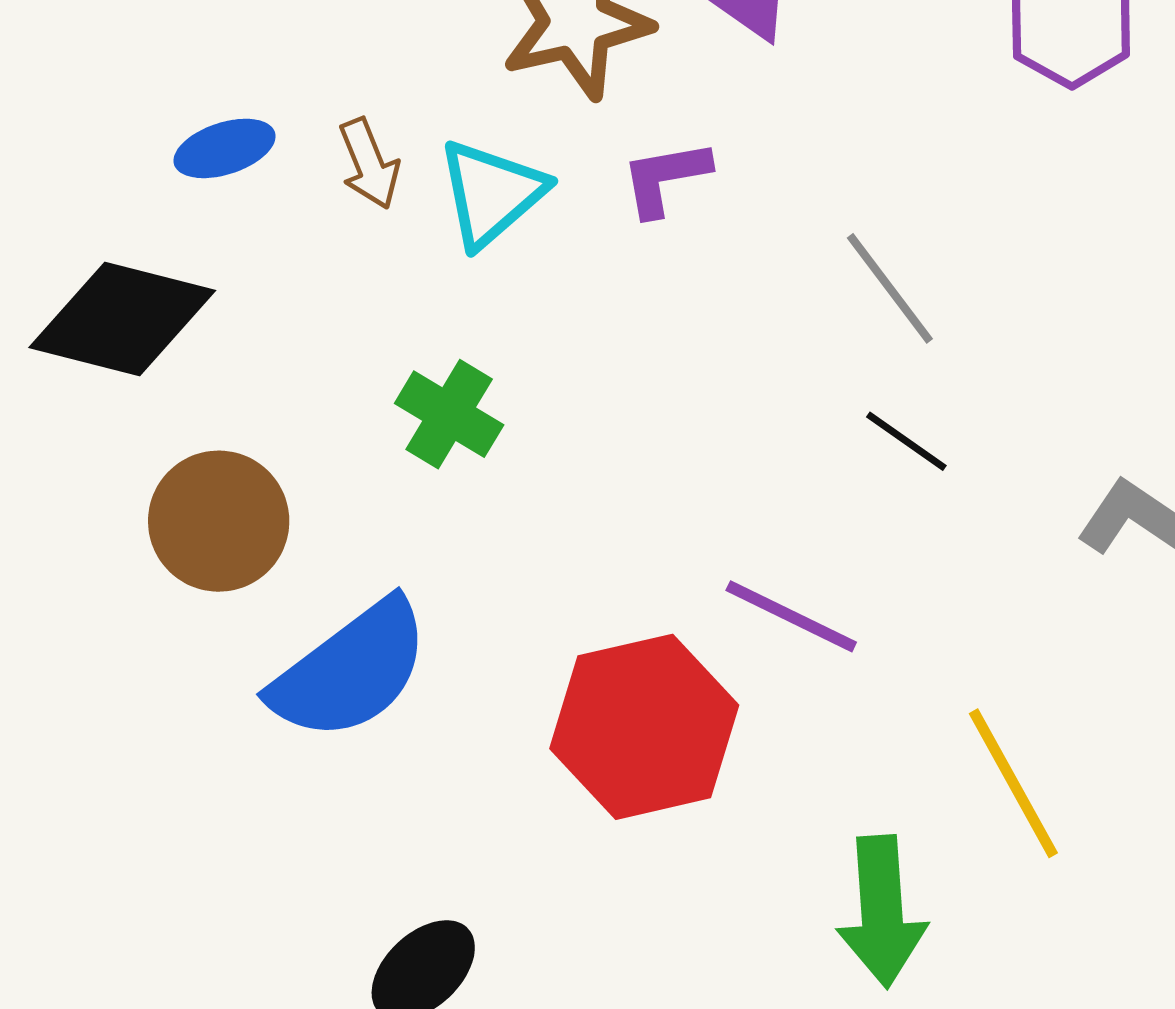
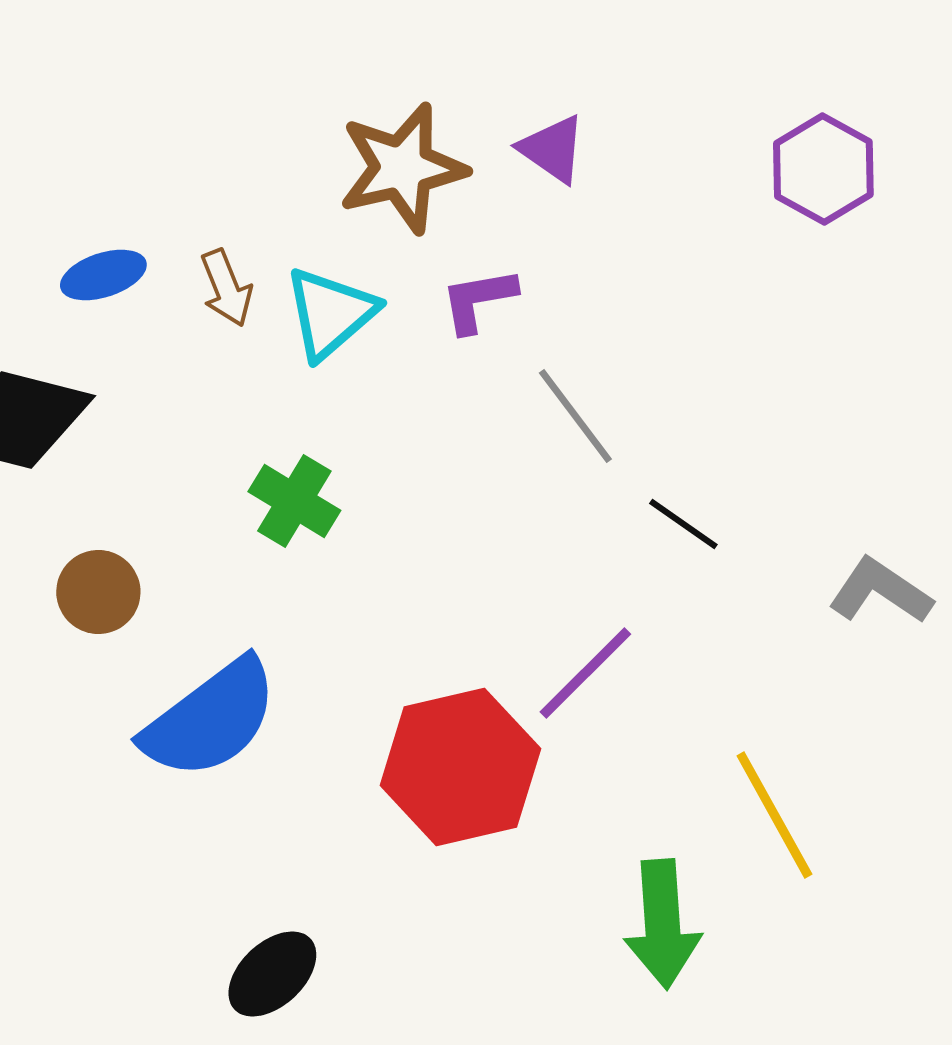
gray line: (890, 288) -> (575, 416), moved
brown circle: (219, 521) -> (98, 592), size x0.7
purple line: (791, 616) -> (585, 673), turned -71

